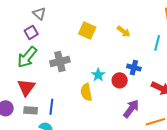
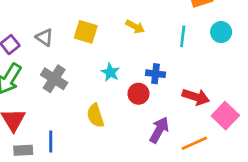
gray triangle: (39, 14) -> (45, 37), moved
gray cross: (60, 61) -> (54, 79), turned -36
cyan star: (98, 75) -> (110, 72), moved

